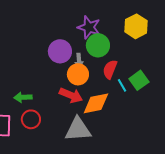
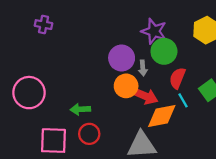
orange circle: (78, 74) -> (126, 86), moved
cyan line: (122, 85) -> (183, 100), moved
red arrow: (71, 95) -> (145, 96), moved

